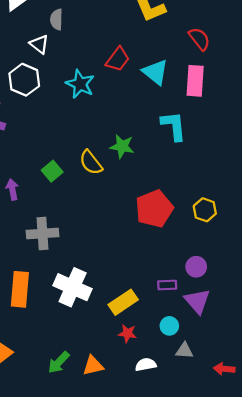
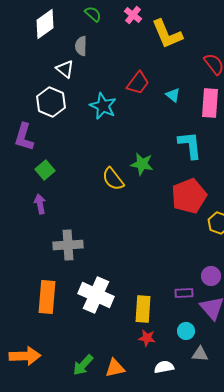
cyan triangle: (155, 72) -> (173, 95), size x0.6
green square: (52, 171) -> (45, 170), moved
red pentagon: (154, 209) -> (189, 196), moved
yellow rectangle: (123, 302) -> (143, 309), turned -52

